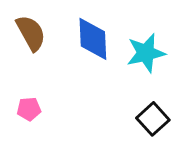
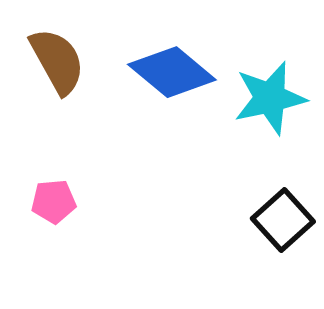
blue diamond: (93, 39) -> (172, 72), turned -48

